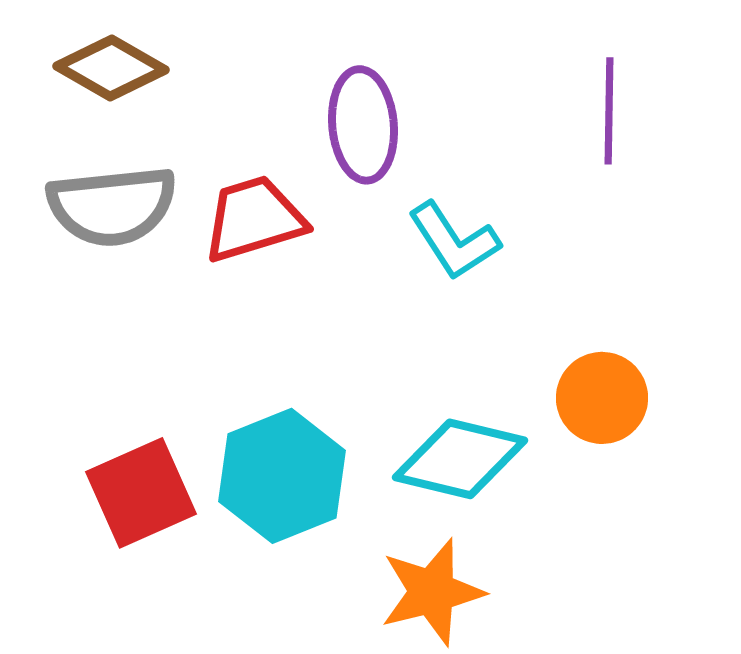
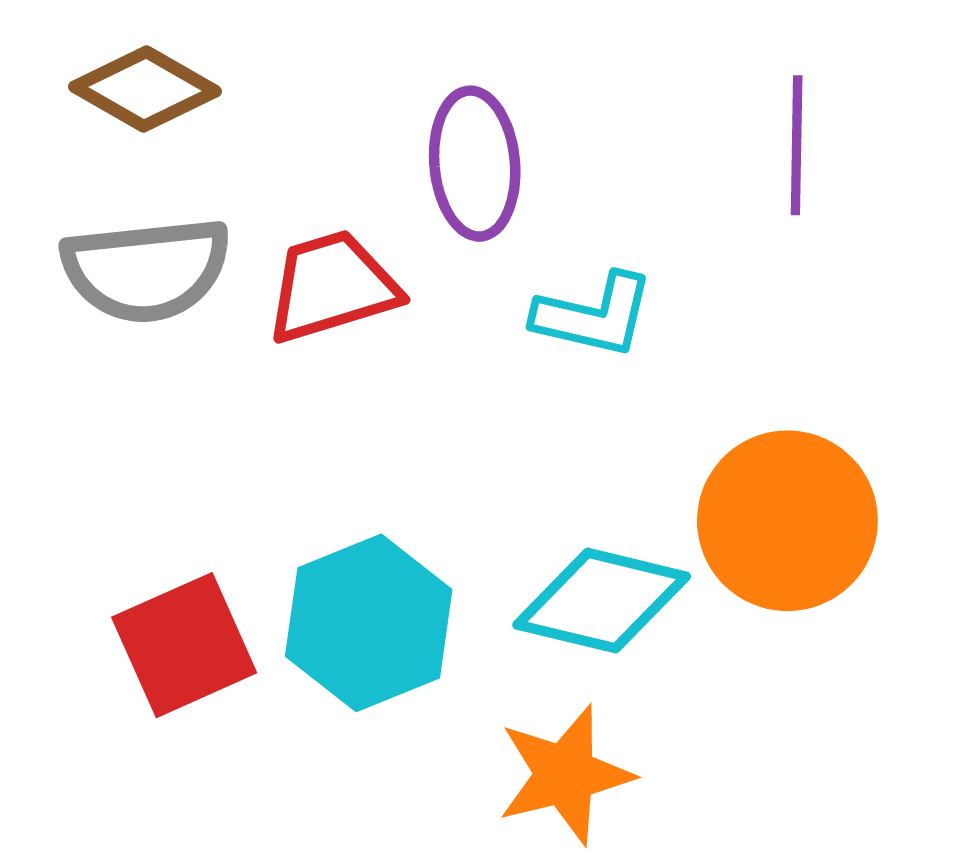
cyan L-shape: (454, 241) -> (594, 315), turned -44
orange circle: (602, 398) -> (787, 521), size x1.5

